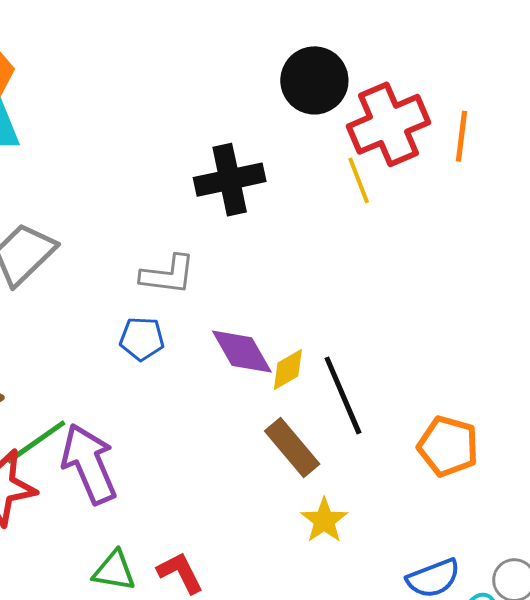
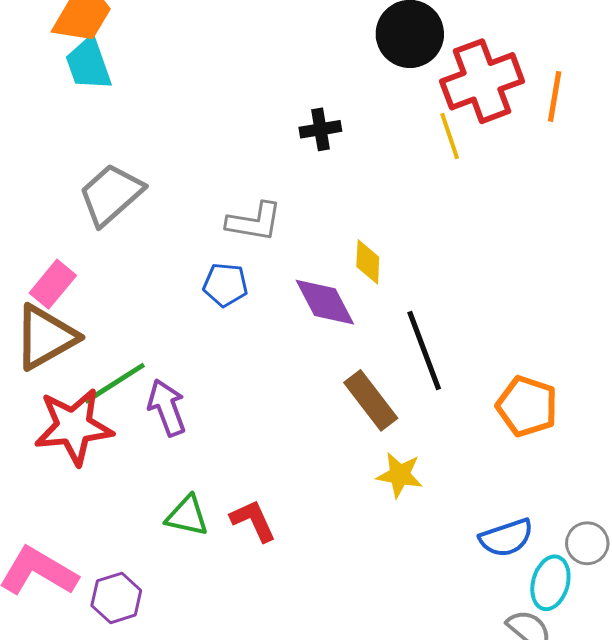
black cross: (230, 180) -> (320, 129), size x0.6
yellow diamond: (288, 370) -> (368, 262), moved, turned -60
purple arrow: (89, 464) -> (167, 408), size x0.7
yellow star: (324, 520) -> (400, 475), turned -30

